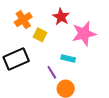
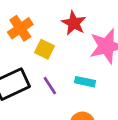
purple line: (52, 72) -> (50, 86), moved

